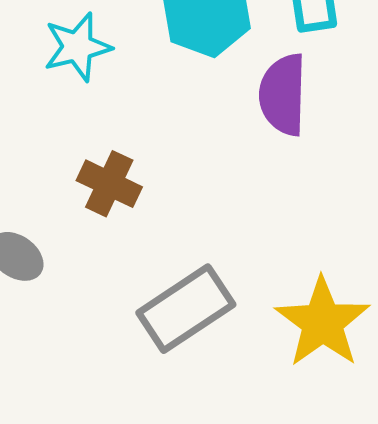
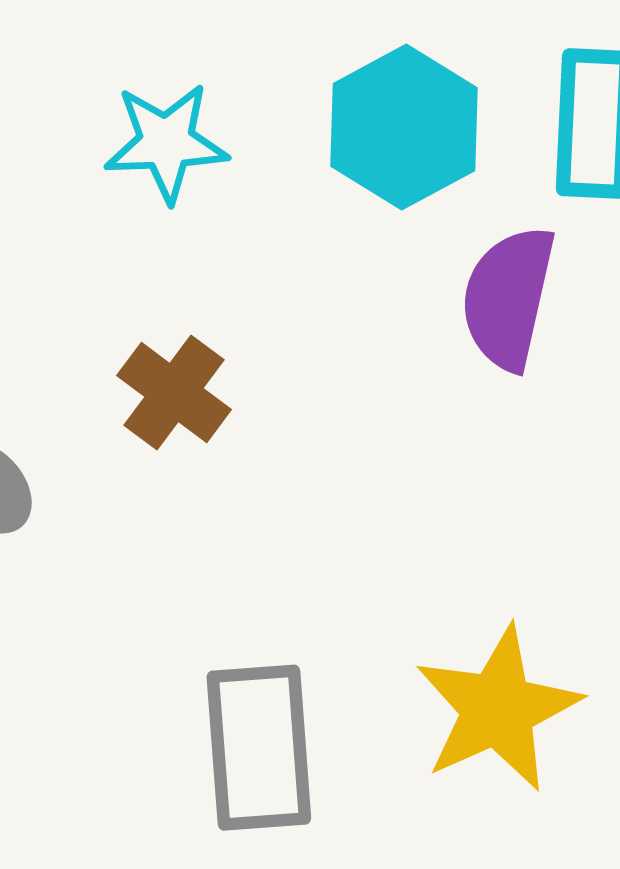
gray rectangle: (186, 309) -> (259, 748), moved, turned -72

